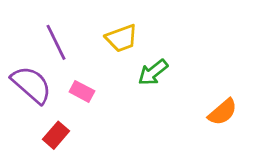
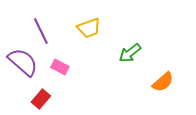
green arrow: (153, 72) -> (130, 53), moved

